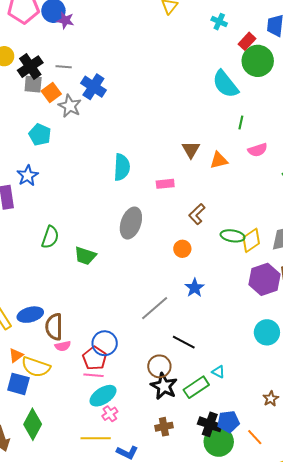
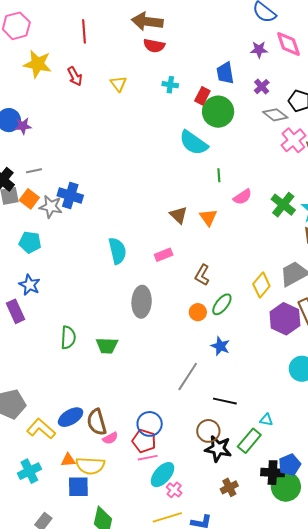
blue cross: (93, 87) -> (70, 195), moved
orange triangle: (219, 160) -> (208, 217), turned -36
green ellipse: (233, 236) -> (222, 304), moved, turned -45
orange triangle: (16, 355) -> (68, 460), turned 49

